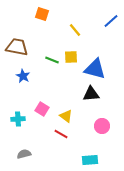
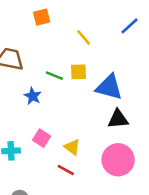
orange square: (42, 14) -> (42, 17), turned -32
blue star: (23, 76) -> (33, 96), moved
black triangle: (91, 94) -> (118, 119), moved
pink circle: (102, 126) -> (118, 160), size x1.6

